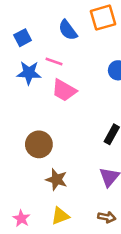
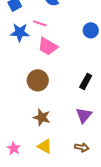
brown circle: (39, 144) -> (38, 80), moved
yellow triangle: (60, 216) -> (45, 146), turned 49

